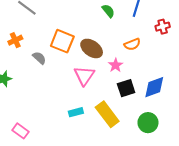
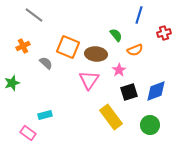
green semicircle: (108, 11) -> (116, 35), moved
brown ellipse: (92, 48) -> (96, 54), turned -30
cyan rectangle: (76, 112) -> (45, 115), moved

